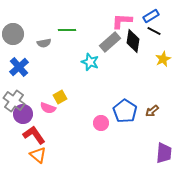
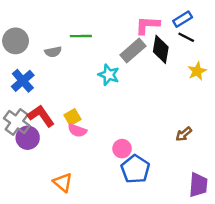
pink semicircle: (48, 108) -> (77, 130), moved
blue pentagon: (125, 111) -> (135, 169), moved
red L-shape: (34, 135) -> (41, 116), moved
orange triangle: (38, 155) -> (63, 182), moved

